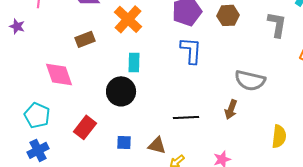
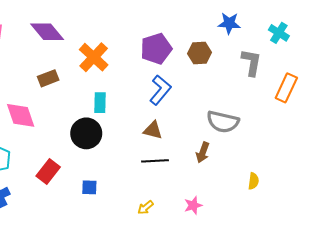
blue L-shape: (191, 50) -> (160, 90), turned 36
yellow semicircle: (279, 136) -> (253, 181), size x0.7
brown triangle: (157, 145) -> (153, 130), moved

